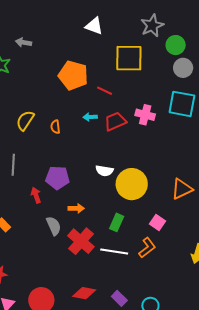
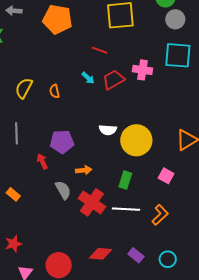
orange pentagon: (73, 75) -> (57, 19), moved
cyan arrow: (90, 117) -> (88, 78), turned -128
orange L-shape: (147, 248) -> (160, 215), moved

